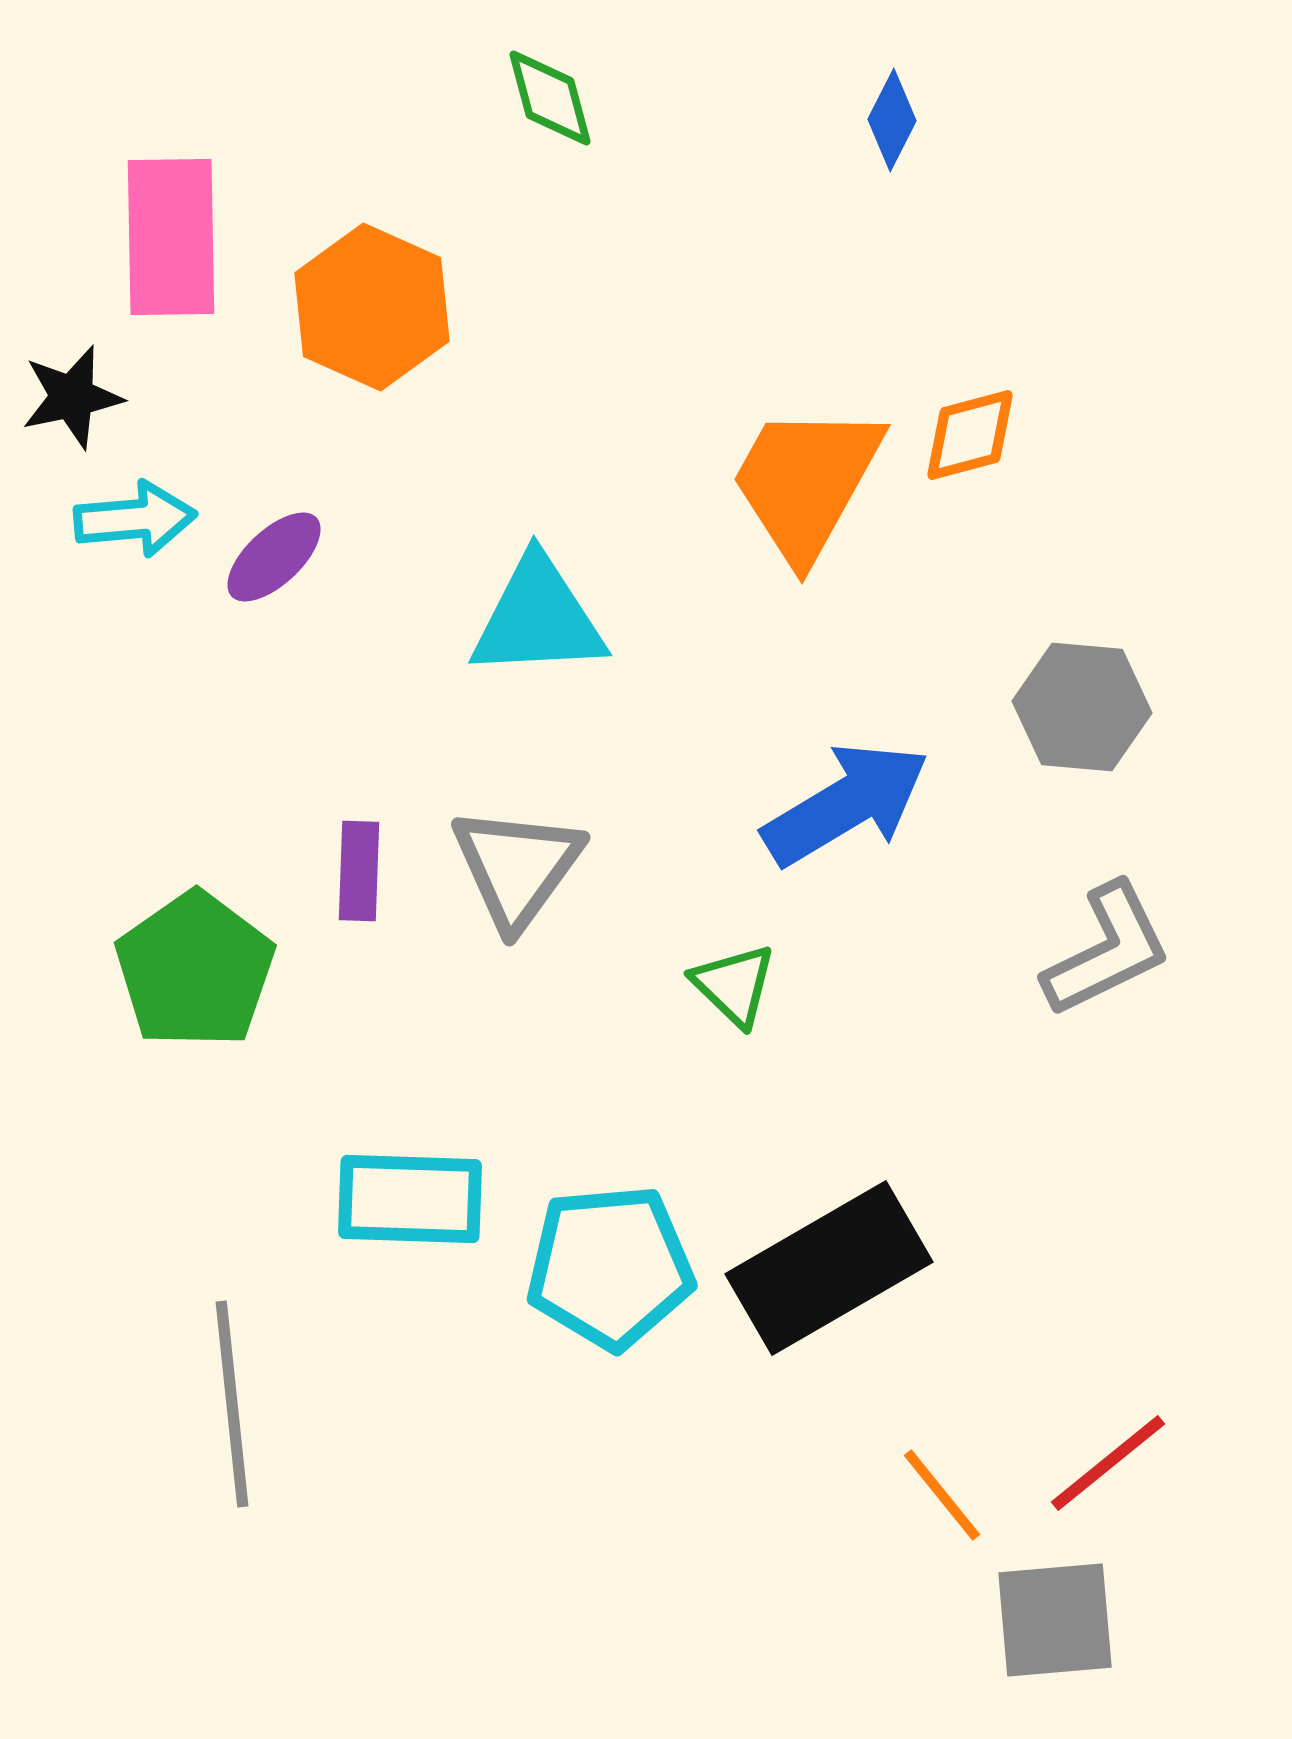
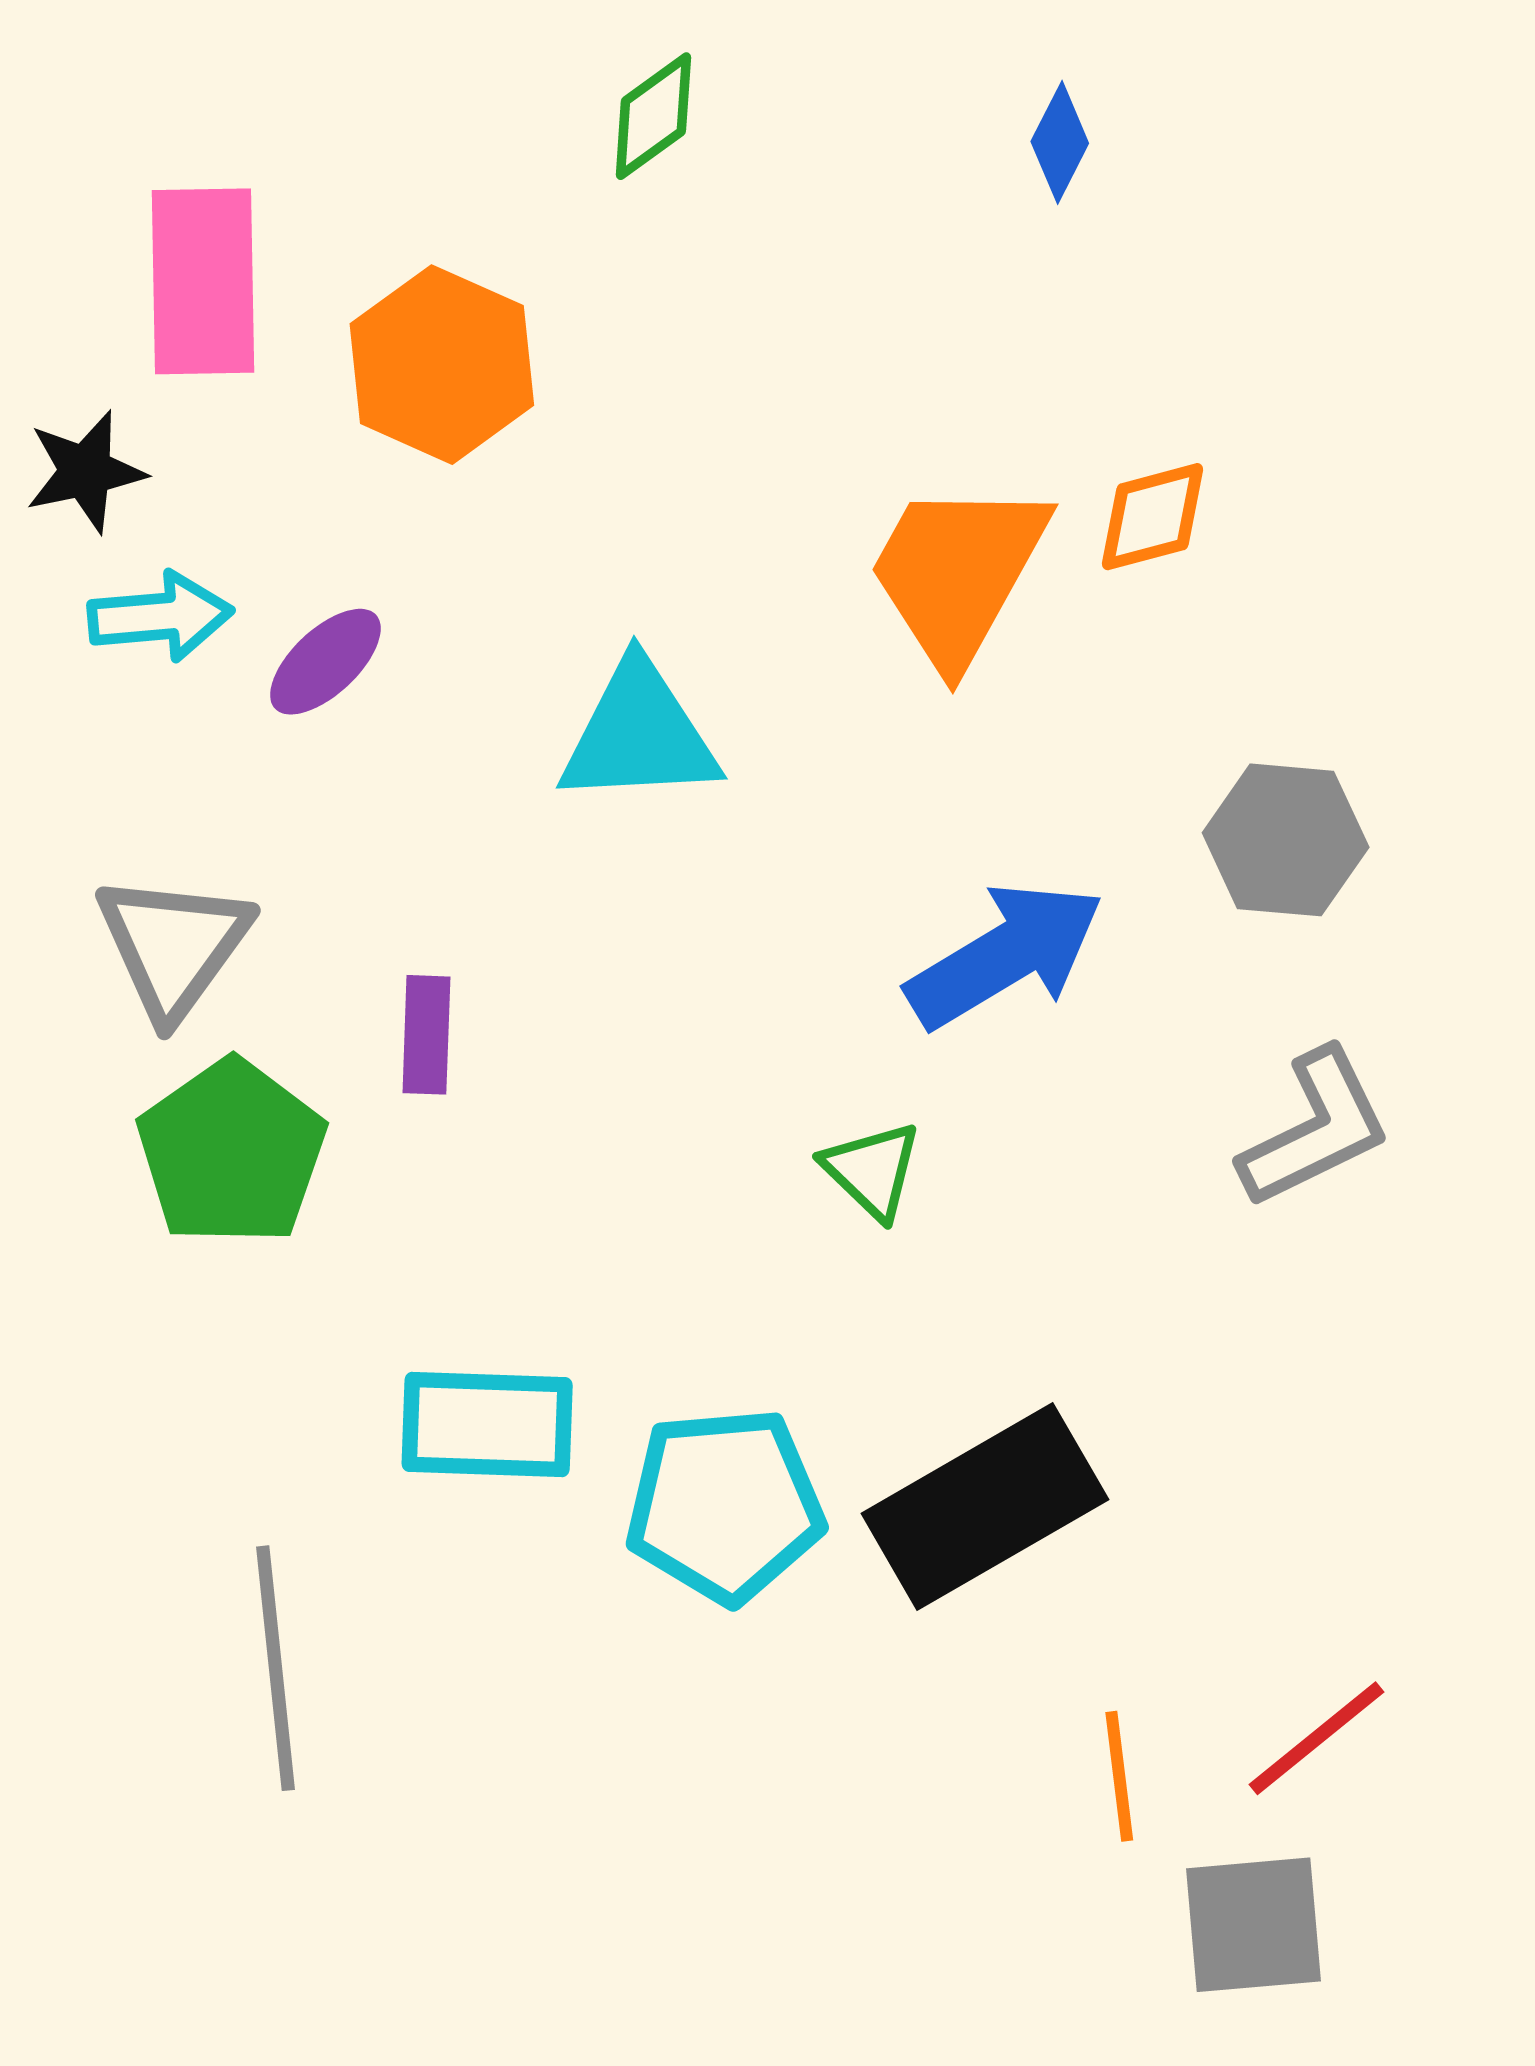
green diamond: (550, 98) -> (653, 116), turned 69
gray triangle: (517, 867) -> (173, 946), moved
orange line: (942, 1495) -> (1119, 1776), turned 32

